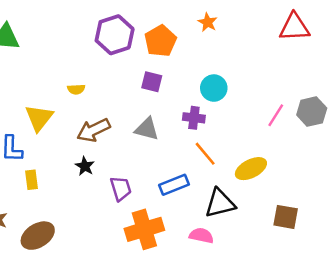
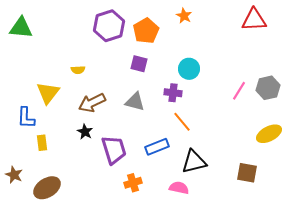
yellow ellipse: (251, 169) -> (269, 134), moved
purple trapezoid: (121, 188) -> (114, 150), size x1.4
orange cross: (144, 229) -> (133, 183), size x0.6

